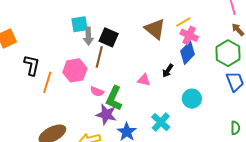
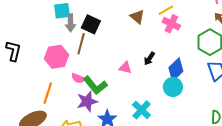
brown triangle: (155, 29) -> (137, 17), size x0.7
blue diamond: (188, 53) -> (176, 69), moved
orange line: (47, 82) -> (48, 93), moved
green L-shape: (114, 98) -> (95, 85), turned -65
purple star: (106, 114) -> (87, 101), turned -30

